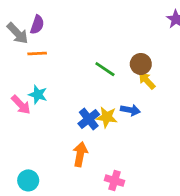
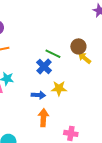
blue arrow: (130, 110) -> (38, 95), moved
blue cross: (89, 119) -> (44, 66), moved

